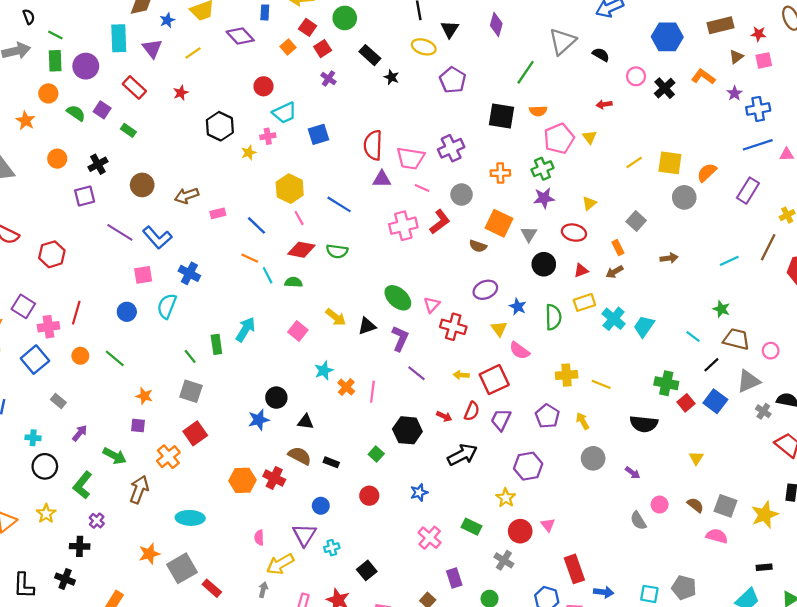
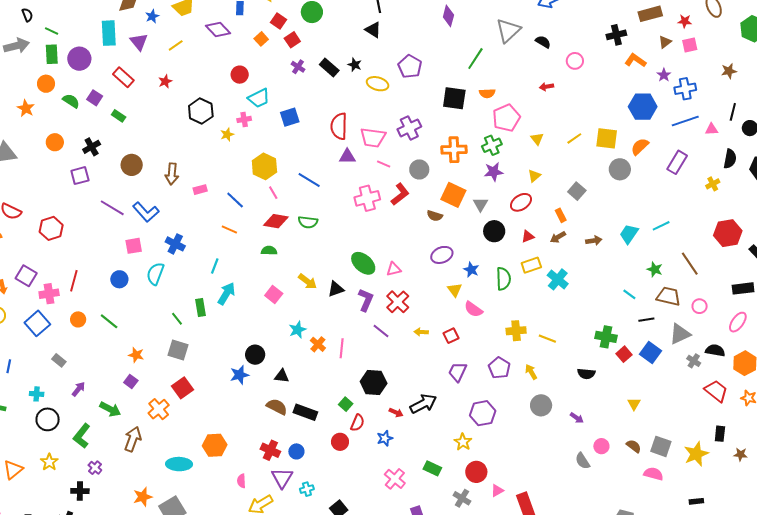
black triangle: (450, 29) -> (373, 30), moved, turned -30
blue hexagon: (667, 37) -> (643, 107), moved
yellow ellipse: (424, 47) -> (378, 84), moved
black rectangle: (370, 55) -> (329, 68), moved
black cross: (665, 88) -> (616, 35), moved, turned 30
yellow triangle: (589, 137) -> (537, 139), moved
orange cross: (500, 173) -> (454, 150), size x1.4
brown arrow: (187, 196) -> (172, 174), turned -65
red ellipse: (574, 233) -> (521, 202), turned -45
brown line: (768, 247) -> (690, 264), moved, turned -60
brown arrow: (669, 258) -> (594, 241), moved
cyan line: (268, 275) -> (215, 266), moved, turned 49
pink triangle: (432, 305) -> (394, 269), turned 35
cyan trapezoid: (644, 326) -> (629, 234), moved
red cross: (453, 327) -> (398, 302), moved, turned 30
black line: (711, 365) -> (646, 320), turned 35
red square: (494, 380) -> (451, 336), size x0.6
red semicircle: (472, 411) -> (357, 423), moved
red arrow: (444, 416) -> (396, 412), moved
black semicircle: (644, 424) -> (586, 374), size x0.7
purple square: (138, 425) -> (131, 381), turned 32
black rectangle: (331, 462) -> (305, 412), size x1.6
red cross: (274, 478) -> (270, 450), moved
orange hexagon: (242, 480) -> (215, 445), moved
pink triangle: (548, 525) -> (497, 491), moved, turned 40

